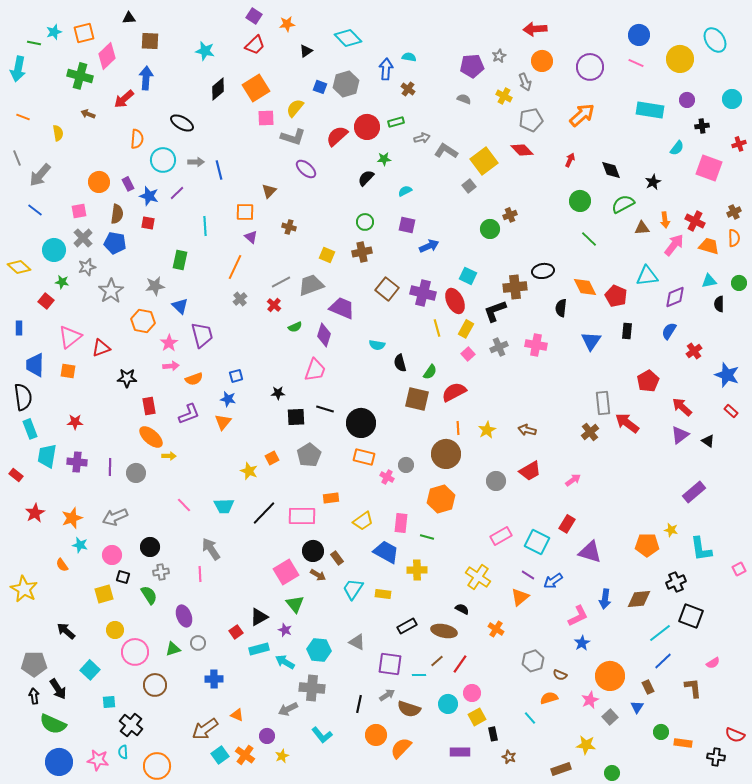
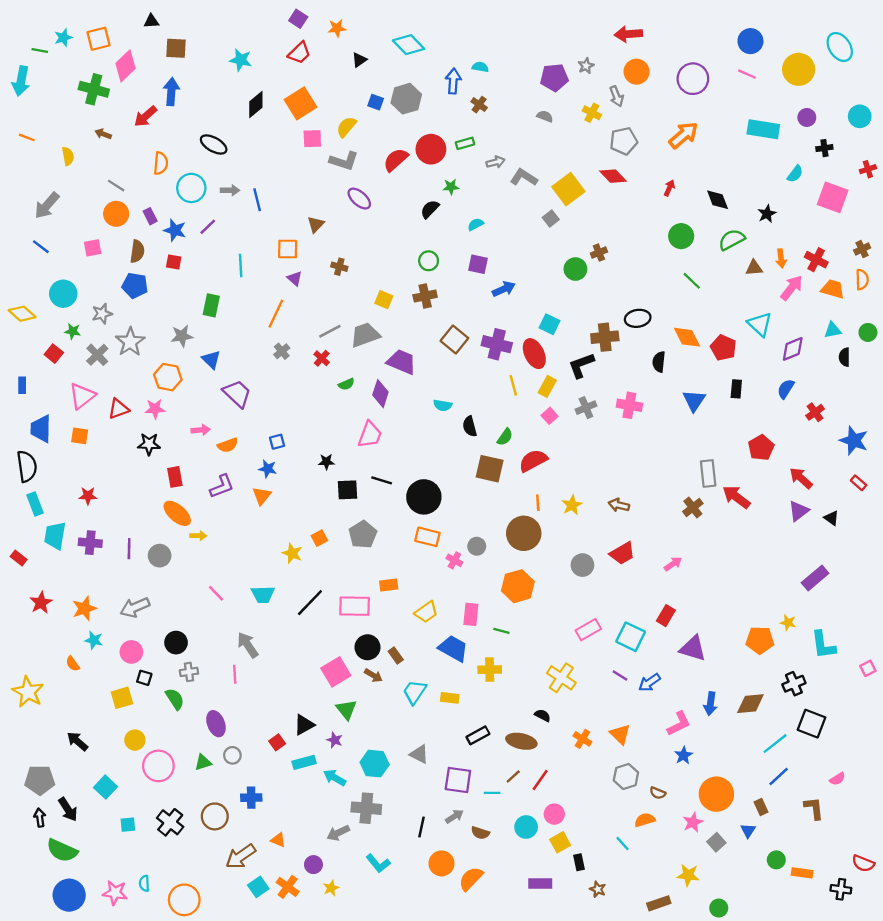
gray line: (17, 158) -> (116, 186), moved, turned -35
gray cross: (83, 238) -> (97, 355), moved
cyan triangle: (647, 276) -> (760, 324), turned 50
purple trapezoid: (202, 335) -> (237, 394), turned -32
pink star: (169, 343) -> (155, 409), moved, turned 30
orange triangle: (520, 597) -> (620, 734), moved, turned -36
brown circle: (155, 685) -> (215, 816), moved
brown semicircle: (409, 709) -> (480, 833), size x0.7
black cross: (131, 725) -> (170, 822), moved

